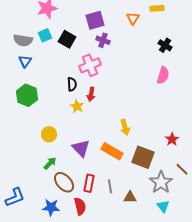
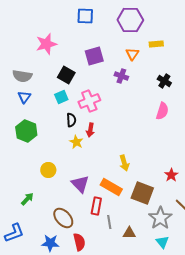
cyan square: (45, 35) -> (61, 97), moved
purple cross: (103, 40) -> (121, 76), moved
green arrow: (50, 163) -> (27, 199), moved
red rectangle: (89, 183) -> (96, 206), moved

